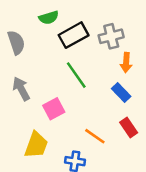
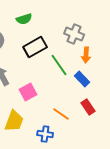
black rectangle: (74, 35) -> (35, 47), moved
gray cross: (111, 36) -> (74, 34), turned 36
green line: (76, 75) -> (59, 65), moved

